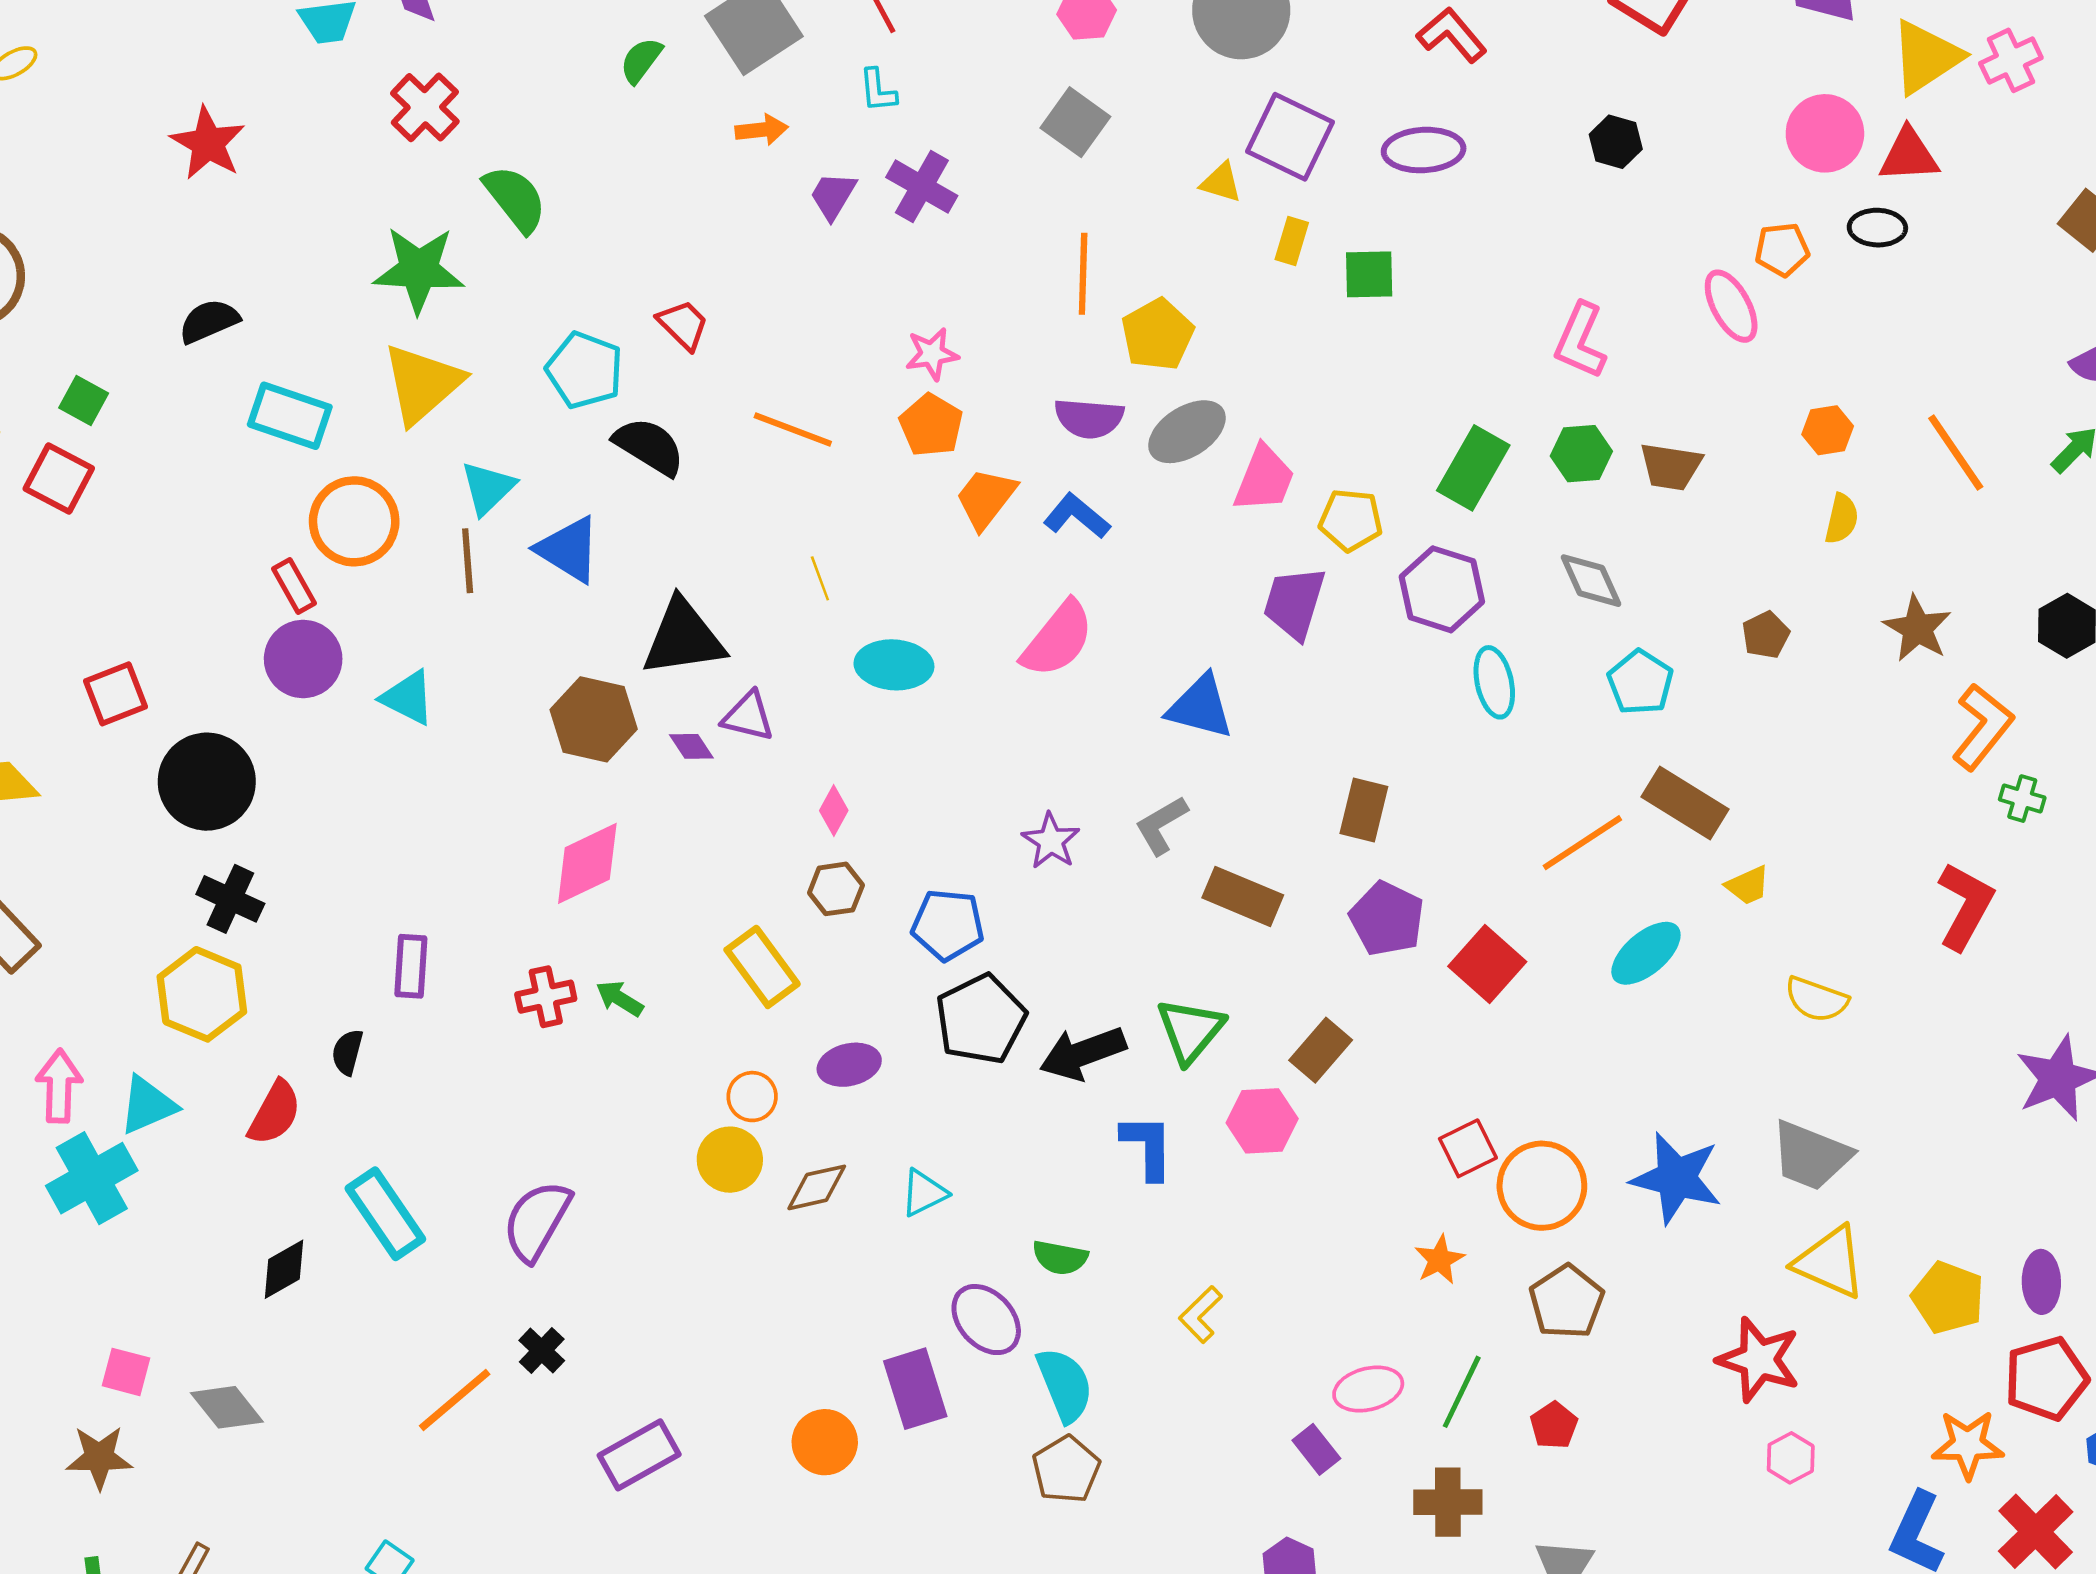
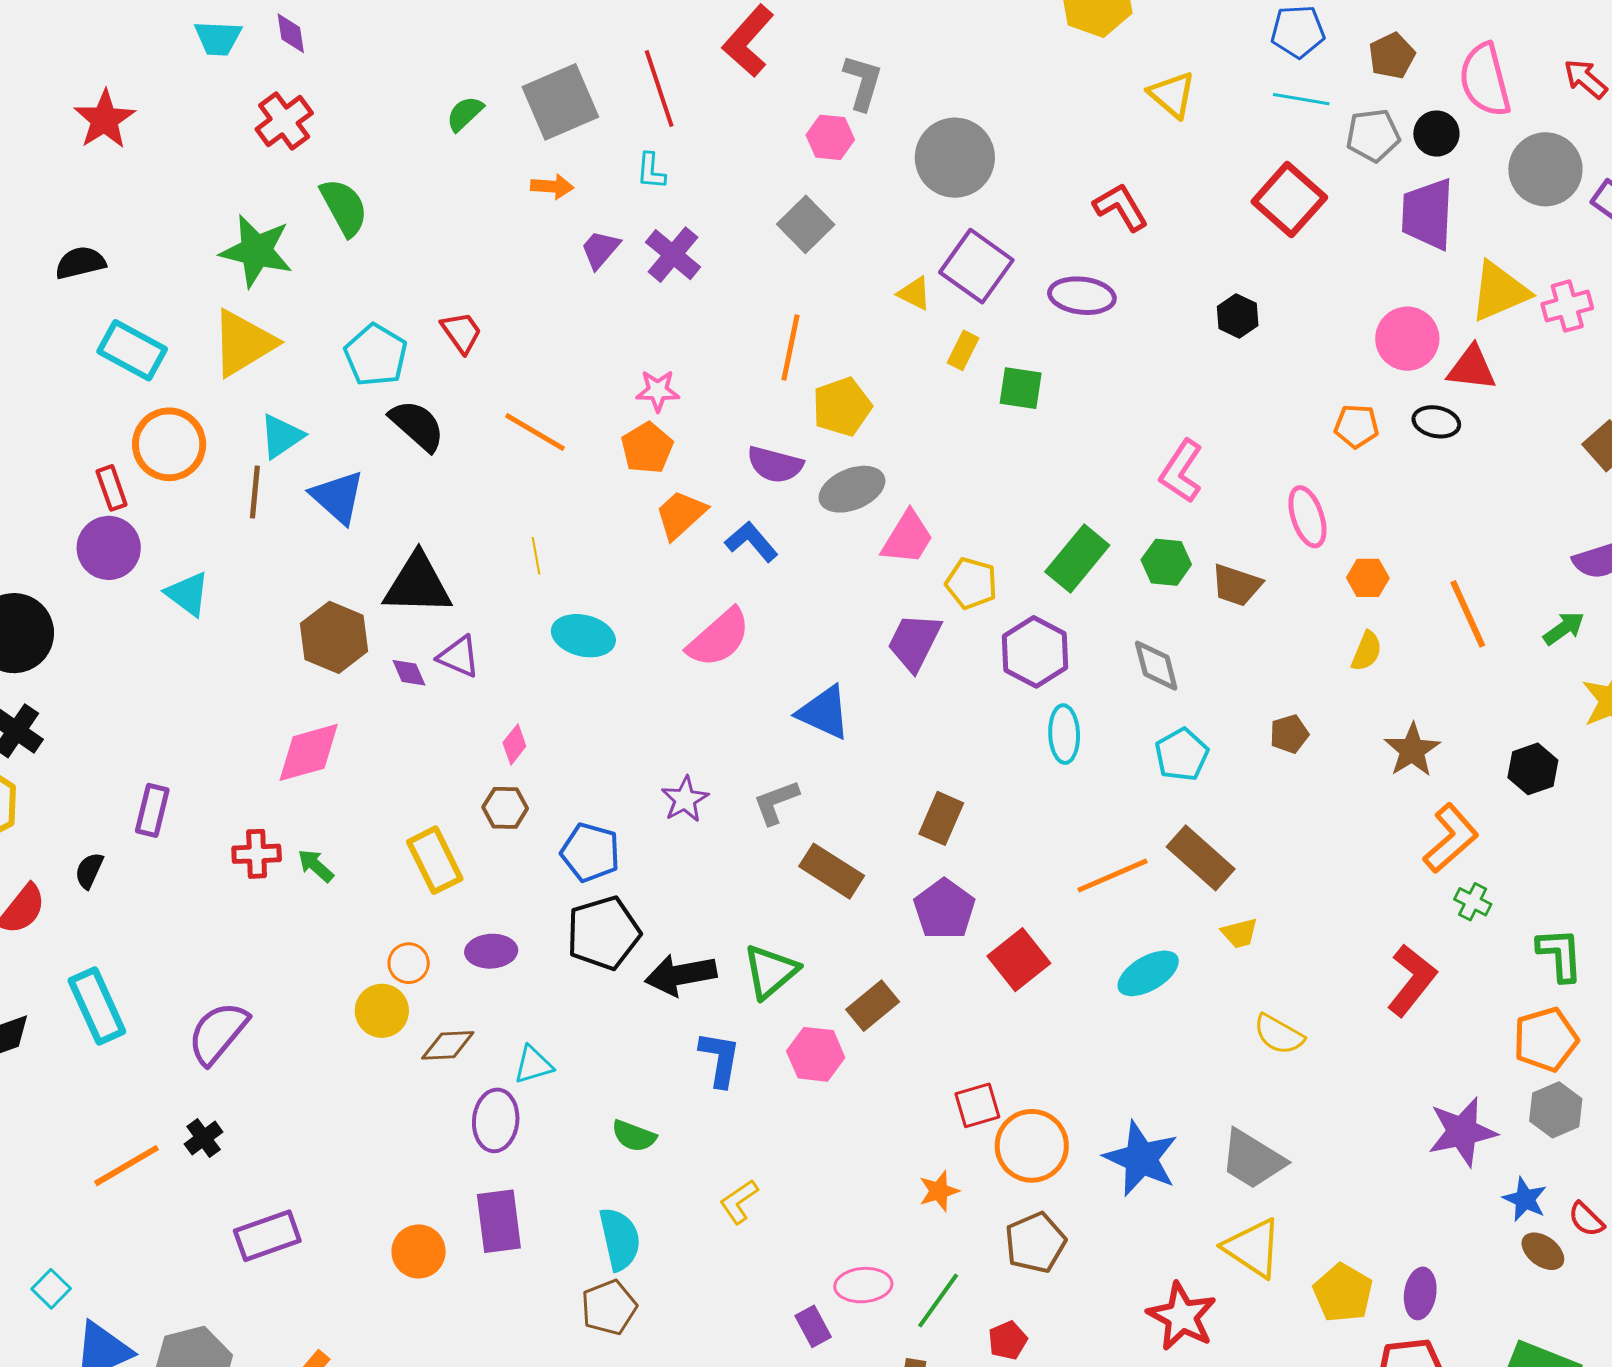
pink ellipse: (1731, 306) -> (1307, 517), moved
purple ellipse: (986, 1320) -> (496, 1120), moved, turned 38

